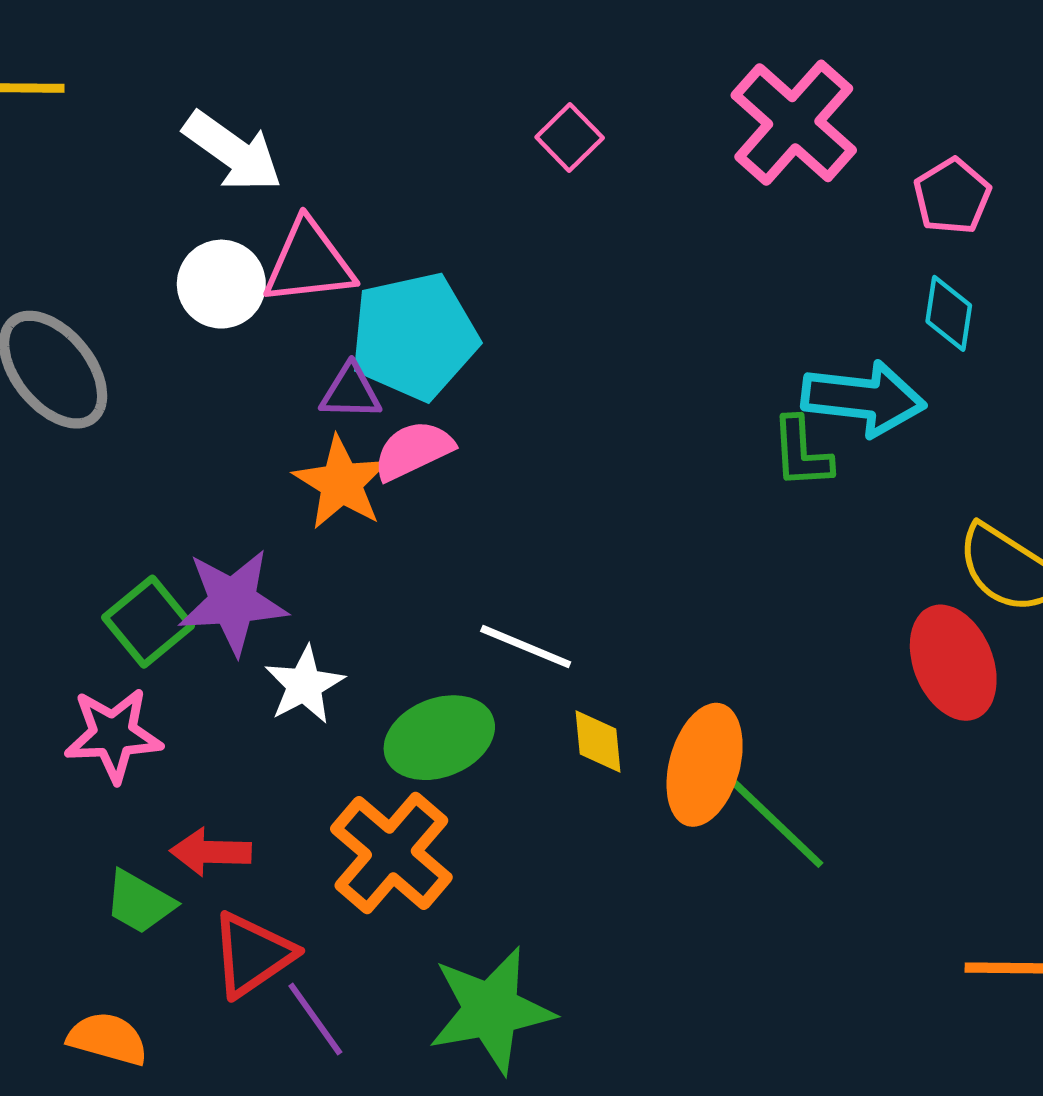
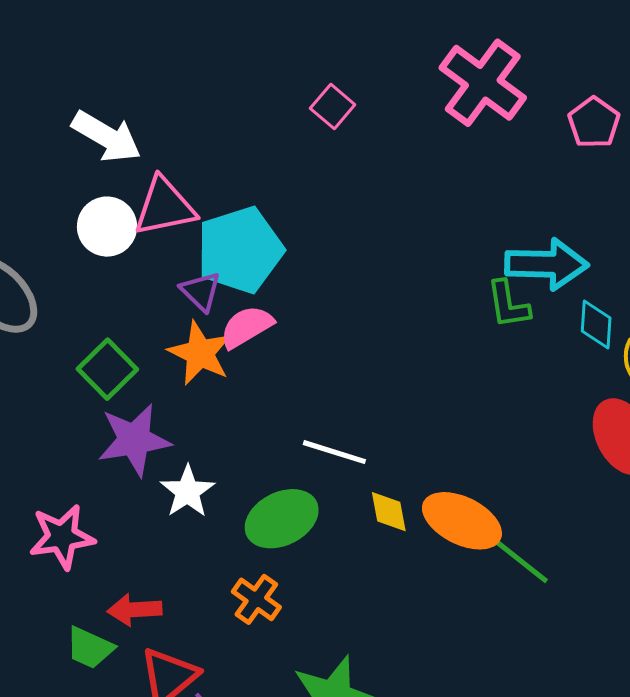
cyan diamond: (949, 313) -> (596, 325), moved
purple triangle: (351, 392) -> (201, 291), turned 48
green square: (148, 622) -> (107, 369), moved
orange ellipse: (705, 765) -> (462, 521), turned -74
orange cross: (391, 853) -> (256, 599), size x0.6

